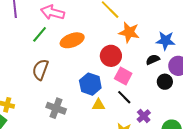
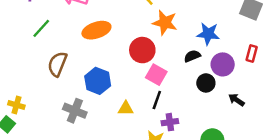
green line: (40, 34) -> (41, 28), moved
blue hexagon: (90, 84) -> (98, 81), moved
black line: (124, 97) -> (157, 100), turned 63
purple cross: (144, 116) -> (170, 122), moved, turned 32

